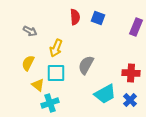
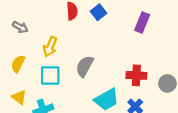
blue square: (98, 18) -> (98, 12), turned 32
yellow triangle: (38, 85) -> (19, 97), moved

